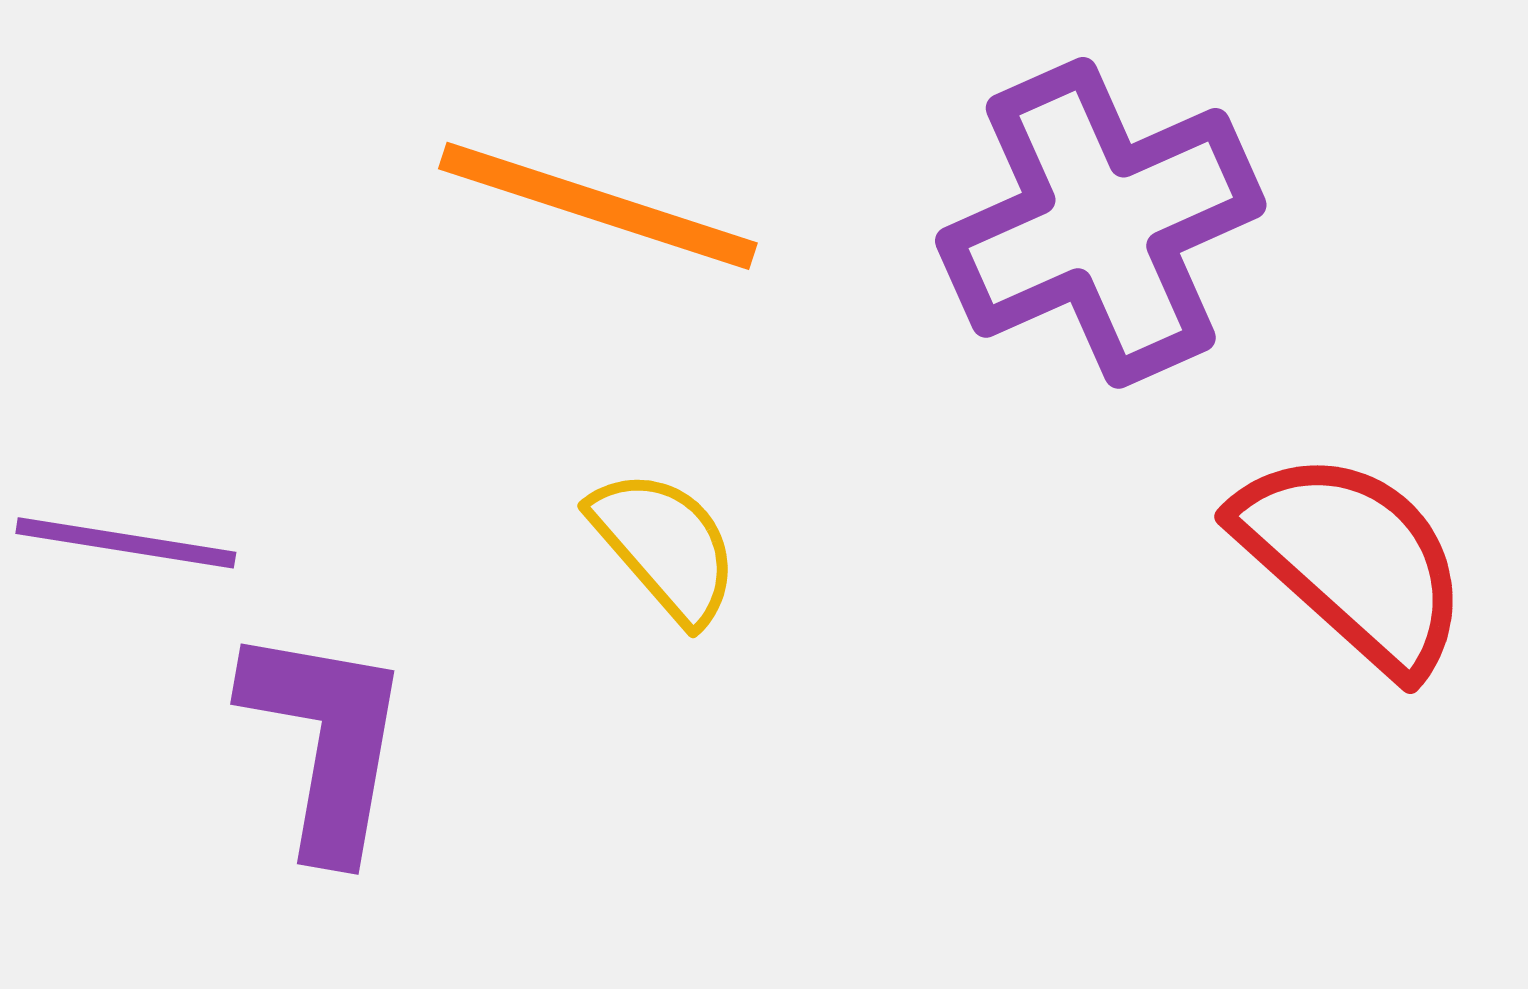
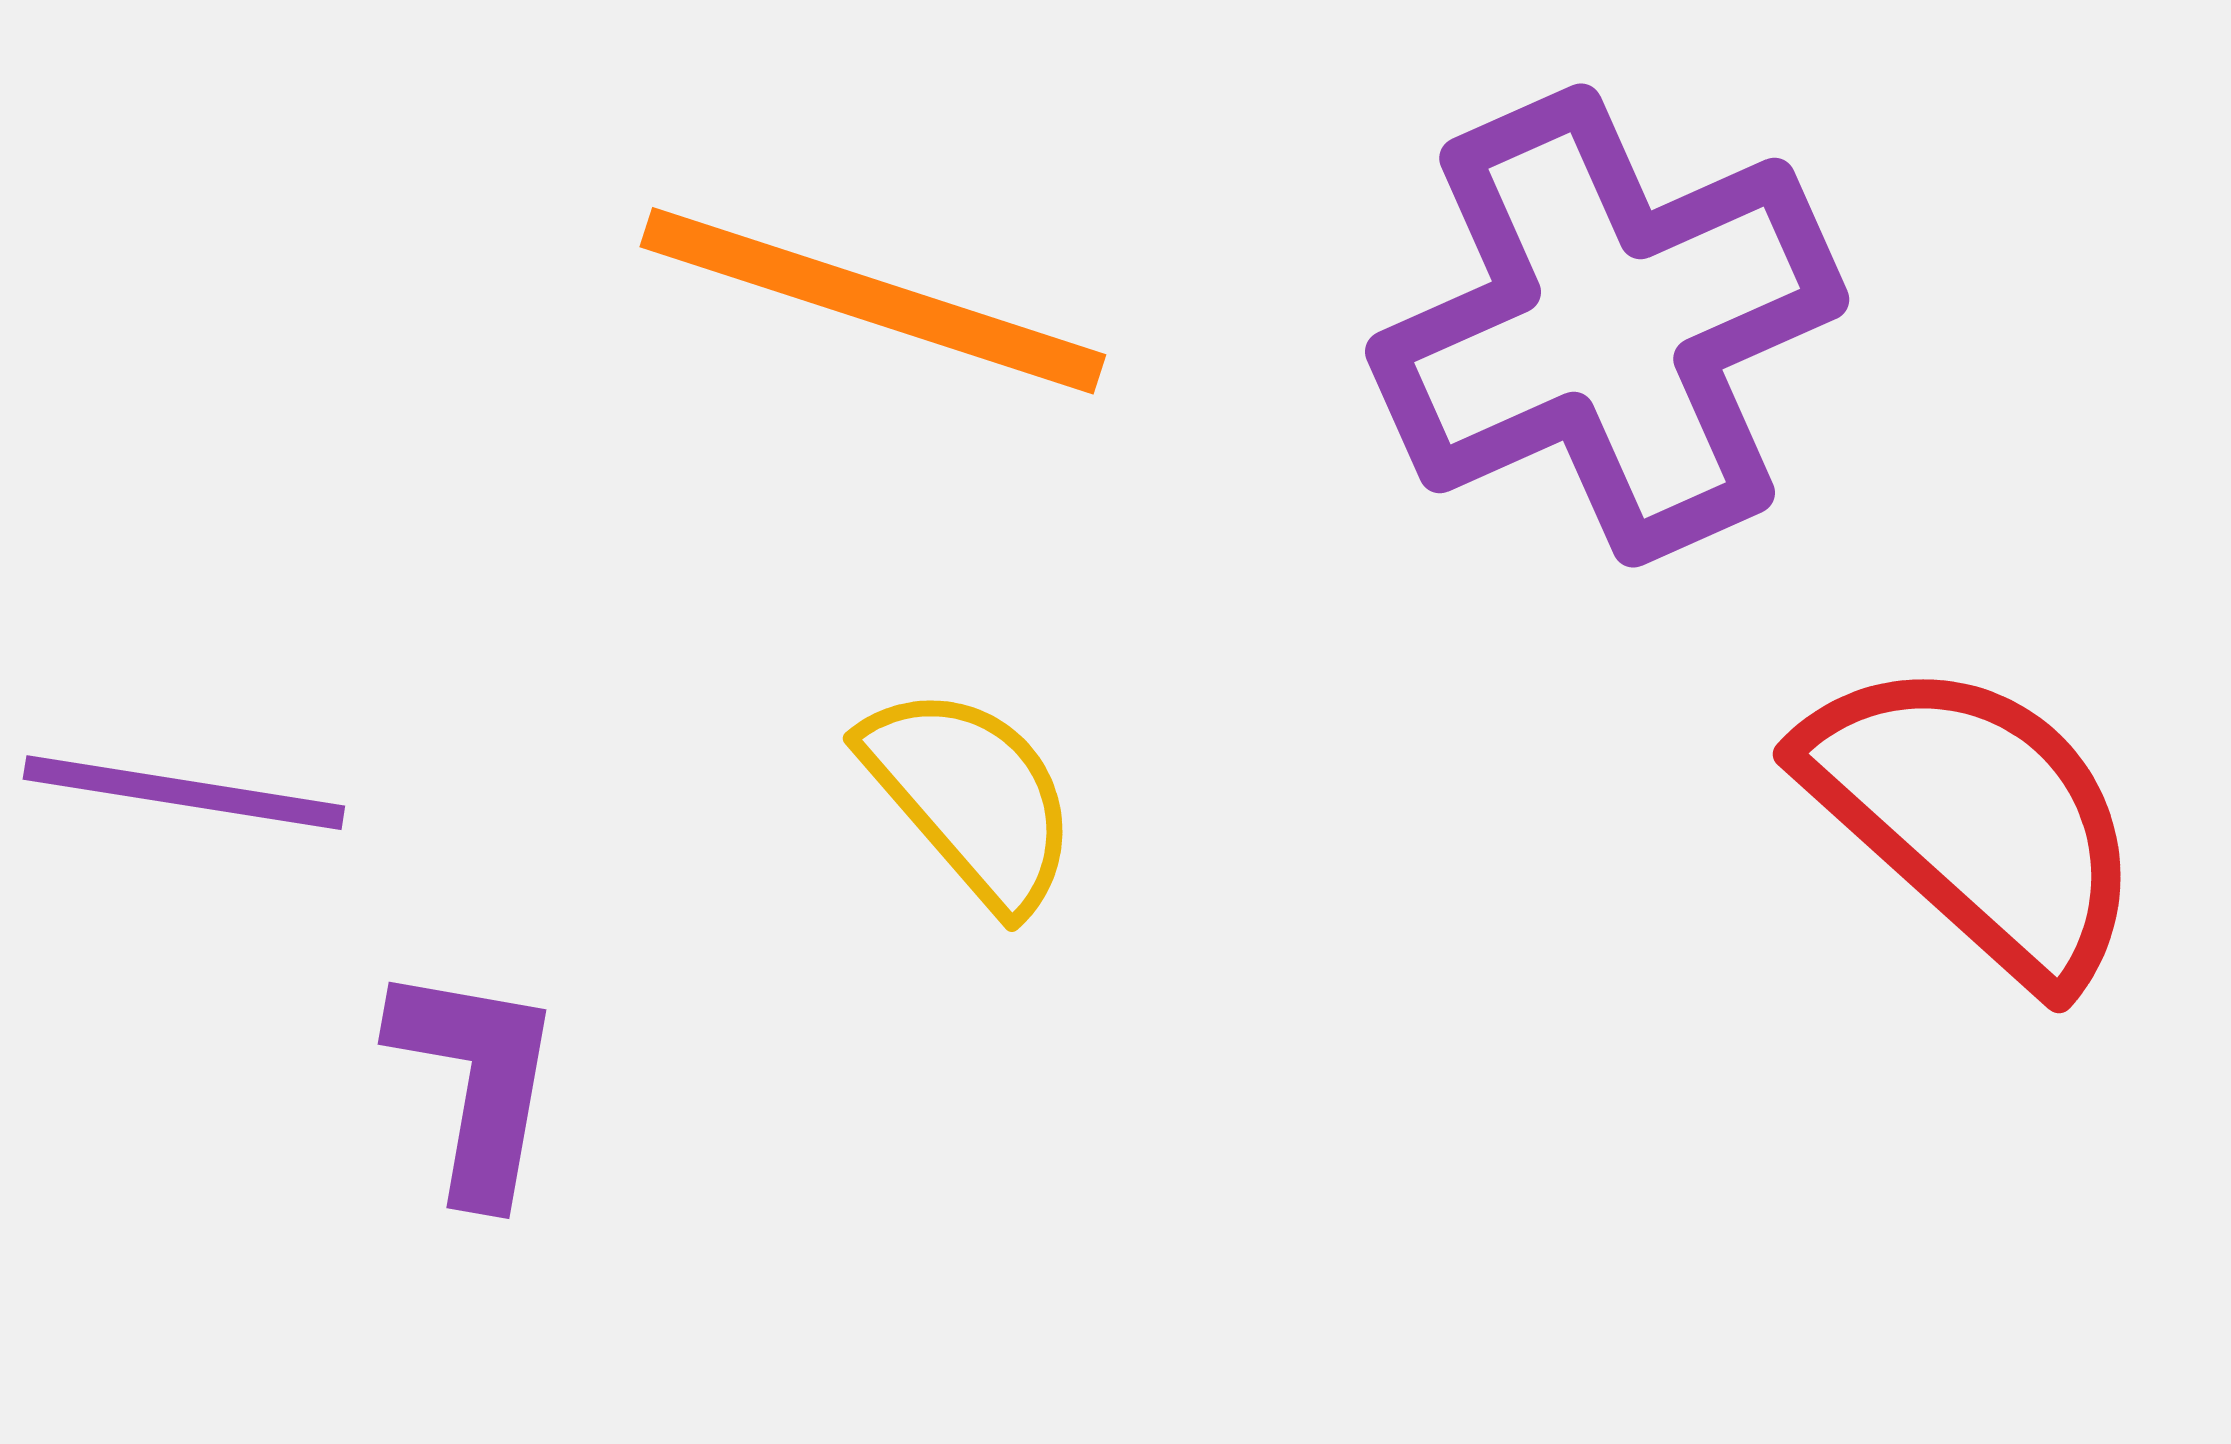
purple L-shape: (326, 741) -> (476, 1082), size x0.7

